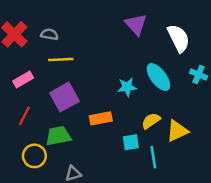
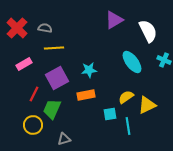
purple triangle: (136, 24) -> (114, 20), turned 42
cyan star: (127, 87) -> (89, 70), moved
red line: (24, 116) -> (34, 94), moved
green trapezoid: (58, 136) -> (52, 109), turned -55

